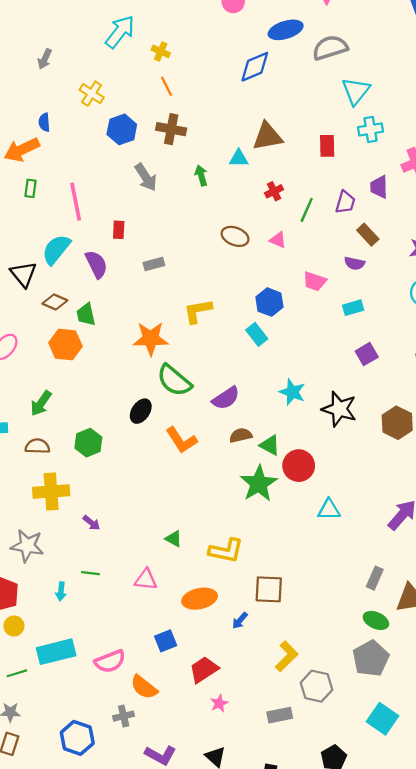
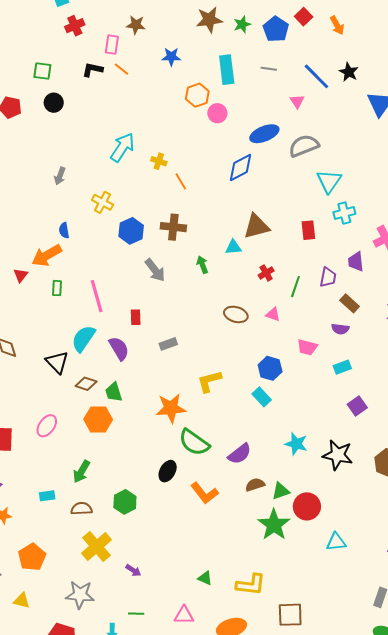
orange line: (166, 86) -> (181, 181), moved
green triangle: (270, 445) -> (281, 491), turned -42
yellow cross: (51, 491) -> (97, 546), turned -32

